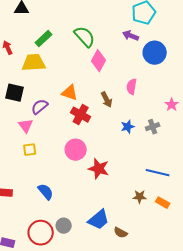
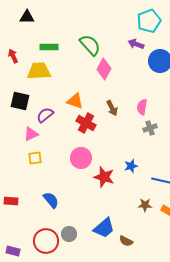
green rectangle: (44, 39) -> (49, 47), turned 42
pink semicircle: (132, 87) -> (142, 107), moved
pink triangle: (26, 126) -> (31, 134), turned 42
blue star: (128, 127) -> (131, 166), moved
gray cross: (153, 127) -> (150, 128), moved

